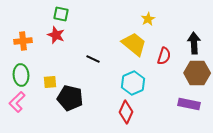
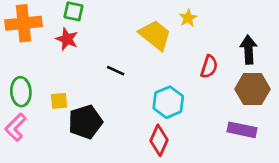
orange cross: (23, 41) -> (23, 23), moved, size x1.5
yellow trapezoid: (134, 44) -> (155, 35), moved
black pentagon: (70, 98) -> (85, 122), turned -30

